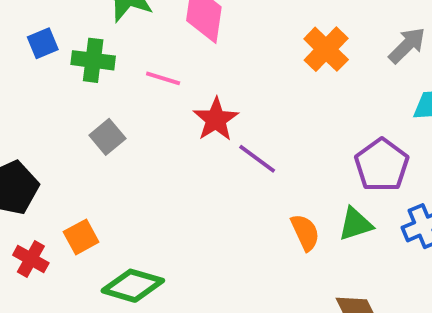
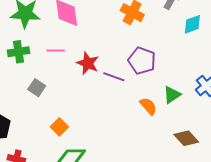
purple pentagon: (382, 165) -> (142, 61), moved
orange square: (81, 237) -> (59, 127), moved

